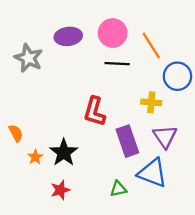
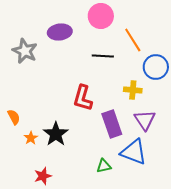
pink circle: (113, 33) -> (101, 16), moved
red star: (60, 190) -> (43, 176), moved

